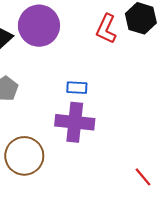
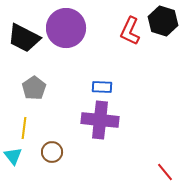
brown circle: (24, 156) -> (52, 152), size x0.6

